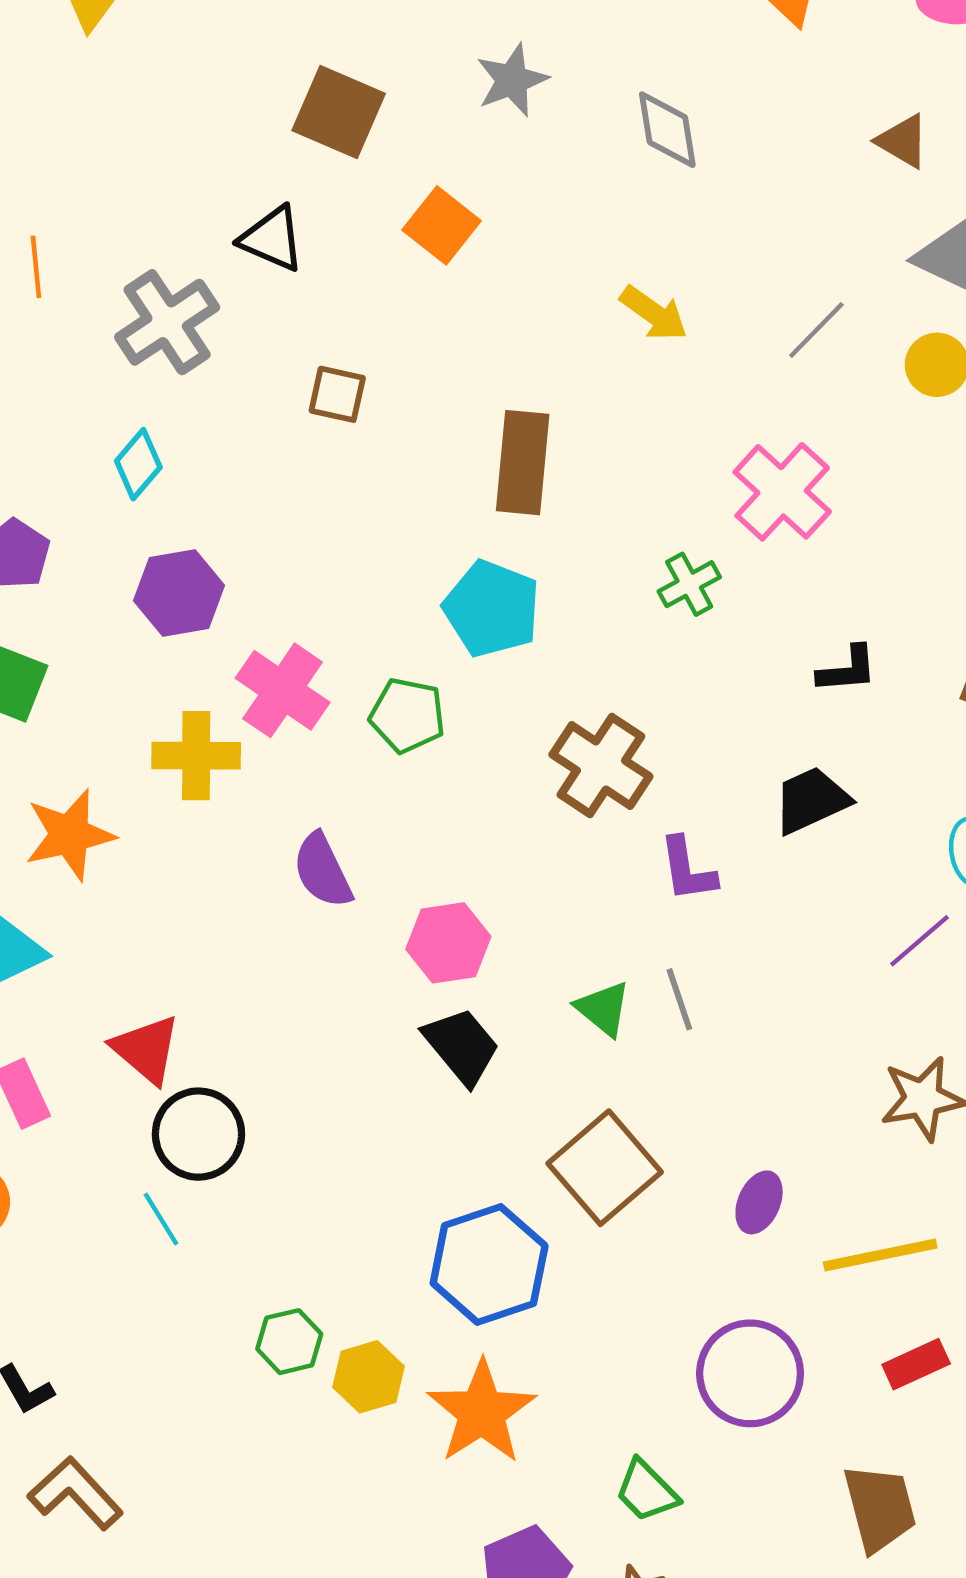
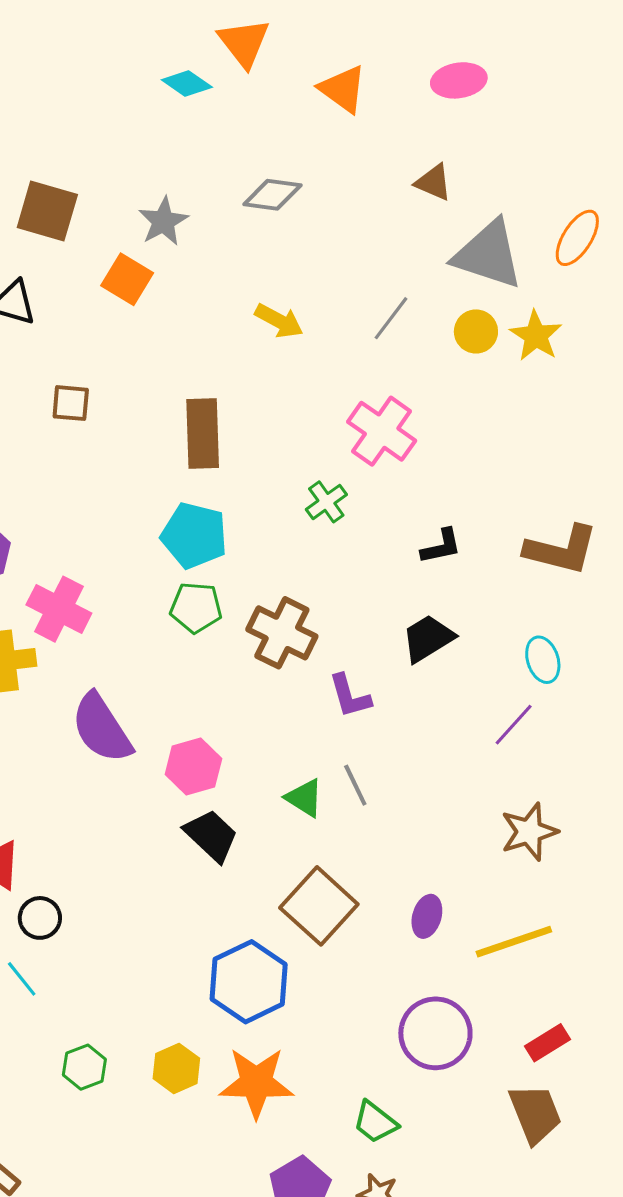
gray star: (512, 80) -> (163, 221), moved
gray diamond: (667, 130) -> (272, 195), turned -66
green pentagon: (407, 715) -> (196, 608), moved
purple semicircle: (322, 871) -> (102, 728), size x1.4
black circle: (198, 1134) -> (40, 918), size x0.7
green hexagon: (289, 1342) -> (84, 1067), moved
red rectangle: (916, 1364) -> (547, 1043), moved
orange star: (482, 1412) -> (256, 1083), turned -30

